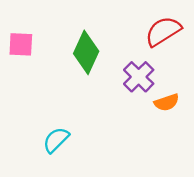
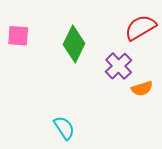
cyan semicircle: (56, 140) -> (64, 128), moved, turned 100

